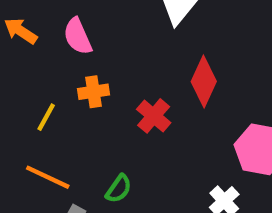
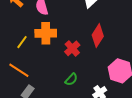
orange cross: (93, 92) -> (46, 33), size x1.5
green semicircle: (119, 189) -> (71, 79), moved

